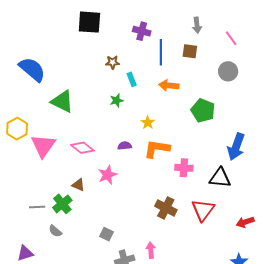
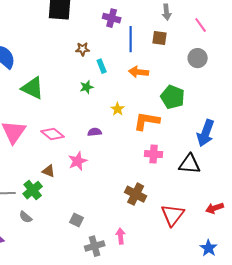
orange L-shape: (157, 149) -> (147, 121), moved
red triangle: (203, 210) -> (173, 215), moved

